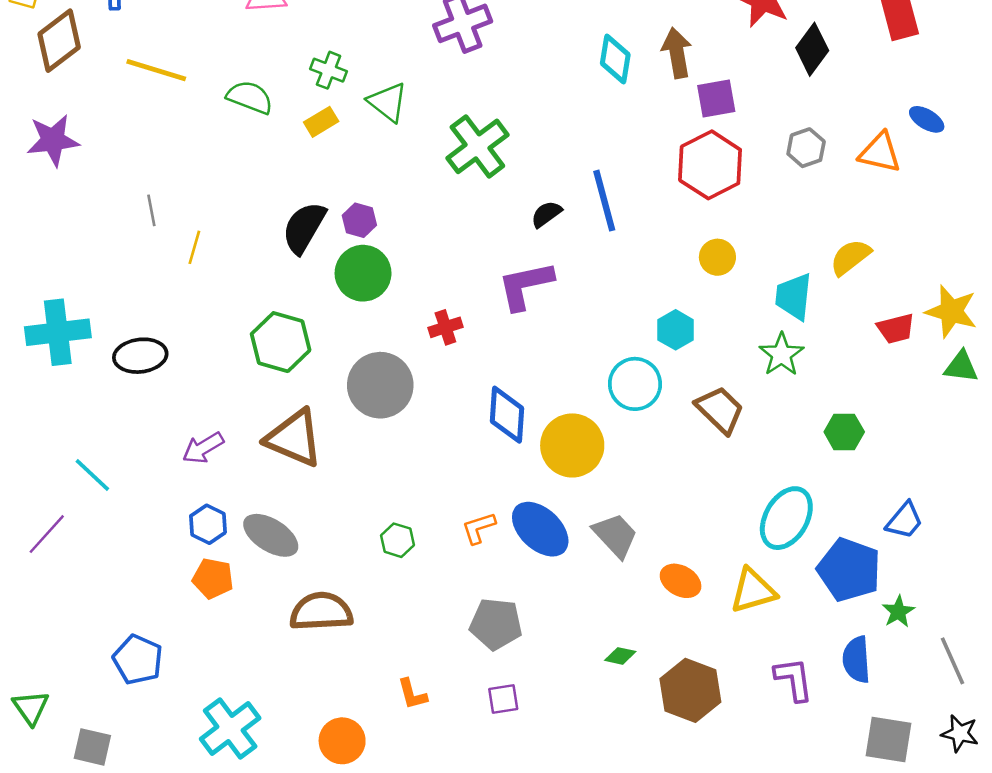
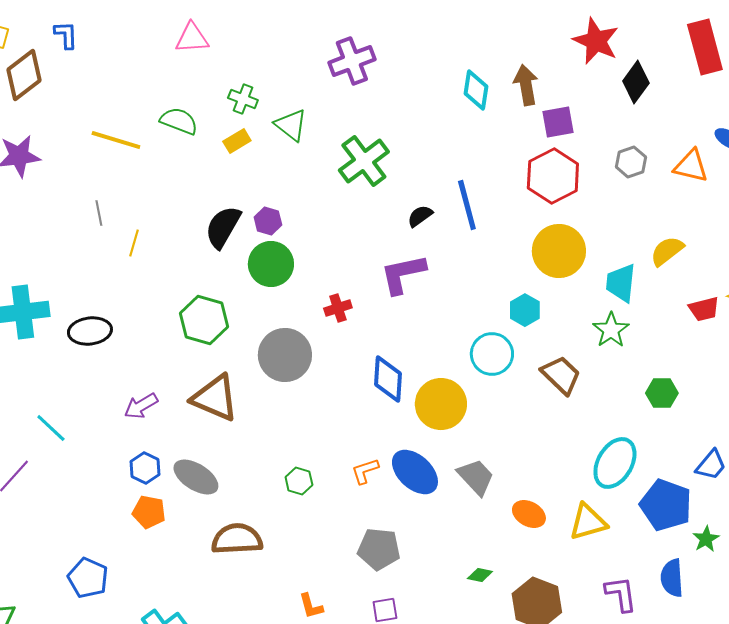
yellow line: (156, 70) -> (116, 140), moved
yellow circle: (717, 257) -> (559, 251), size x1.8

